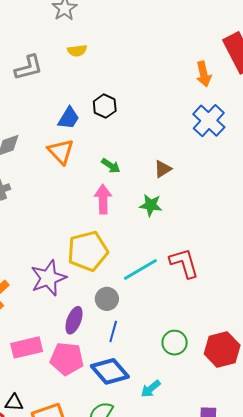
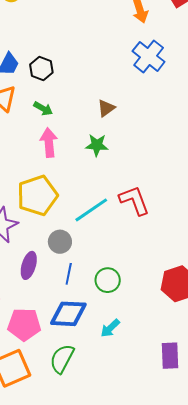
black hexagon: (105, 106) -> (41, 69), moved
green arrow: (111, 166) -> (43, 109), moved
green circle: (175, 343) -> (108, 280), moved
pink pentagon: (67, 359) -> (24, 324), moved
blue diamond: (110, 371) -> (68, 314), turned -42

